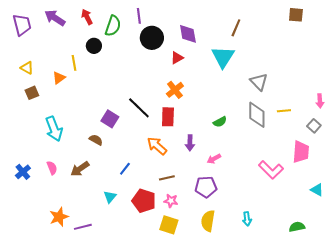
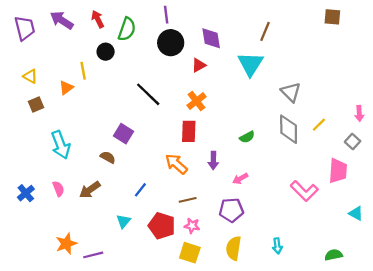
purple line: (139, 16) -> (166, 15), moved
black line: (139, 108) -> (148, 94), moved
yellow line: (284, 111) -> (319, 125), turned -40

